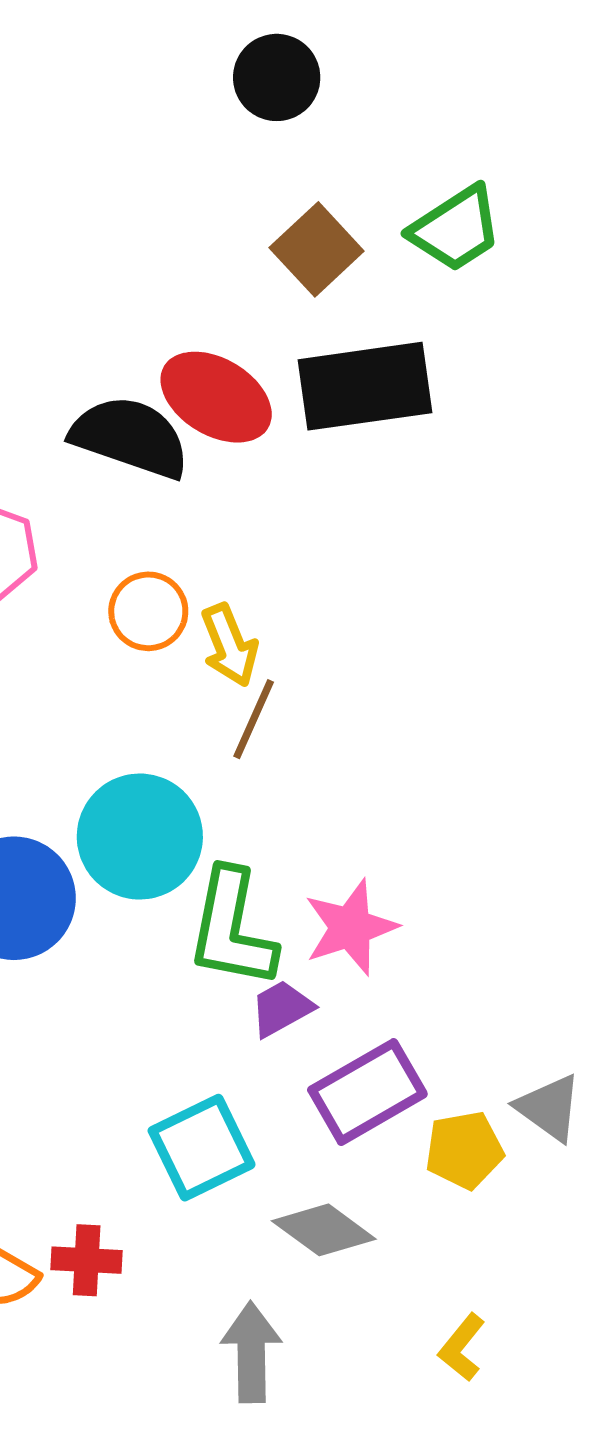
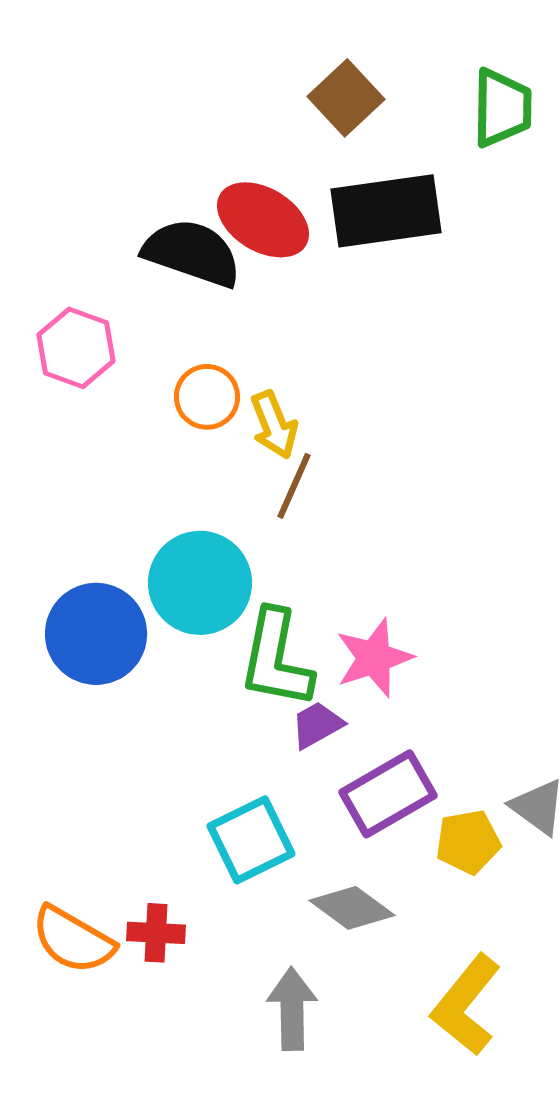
green trapezoid: (456, 229) -> (502, 108), moved, turned -56
yellow L-shape: (462, 1347) -> (466, 1005), size x1.8

